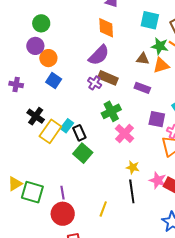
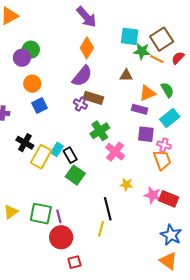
green circle: (41, 23) -> (31, 50), moved
orange diamond: (106, 28) -> (87, 48), turned 40
purple circle: (35, 46) -> (22, 58), moved
green star: (160, 46) -> (142, 51), moved
orange triangle: (161, 65) -> (147, 93), moved
blue square: (54, 81) -> (39, 106), turned 35
purple rectangle: (142, 88) -> (140, 109), moved
black line: (132, 191) -> (108, 209), moved
green square: (32, 192) -> (41, 214), moved

